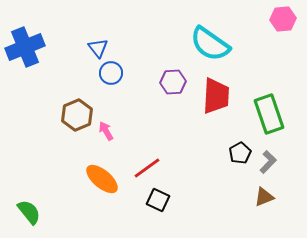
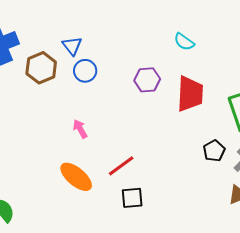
cyan semicircle: (210, 44) -> (184, 42), size x0.5
brown hexagon: (77, 115) -> (41, 68), moved
black square: (158, 200) -> (132, 198), turned -30

